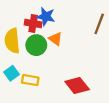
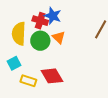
yellow rectangle: (30, 80) -> (28, 81), moved
red diamond: (77, 85) -> (52, 76), moved

